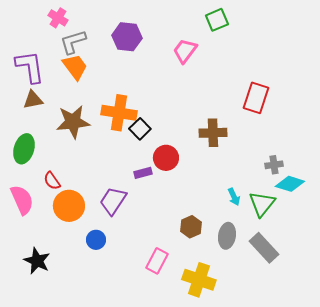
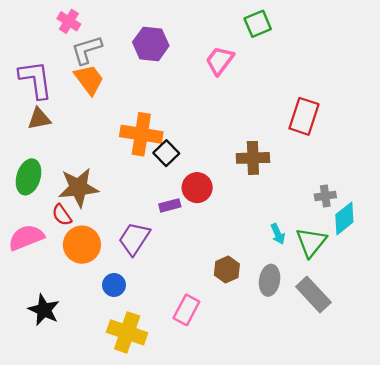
brown star: (73, 122) -> (78, 188), moved
cyan diamond: (290, 184) -> (344, 218), turned -56
pink semicircle: (22, 200) -> (26, 237), turned -88
yellow cross: (199, 280) -> (127, 332), moved

